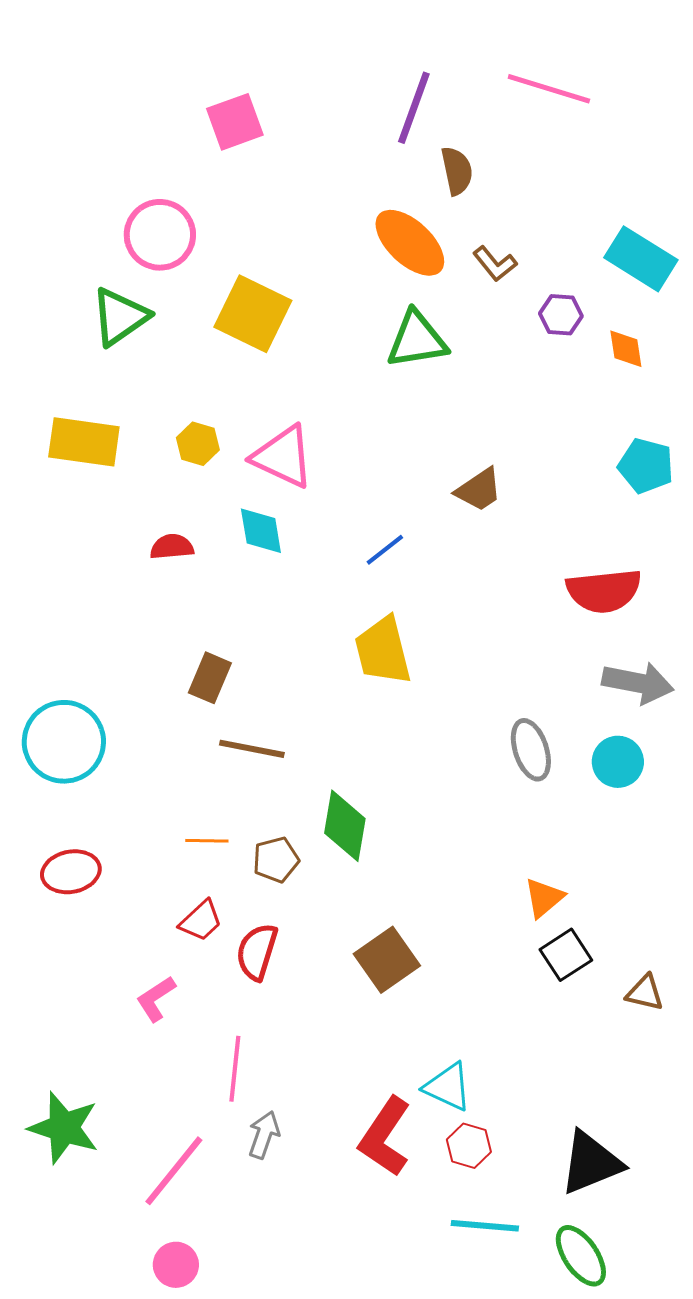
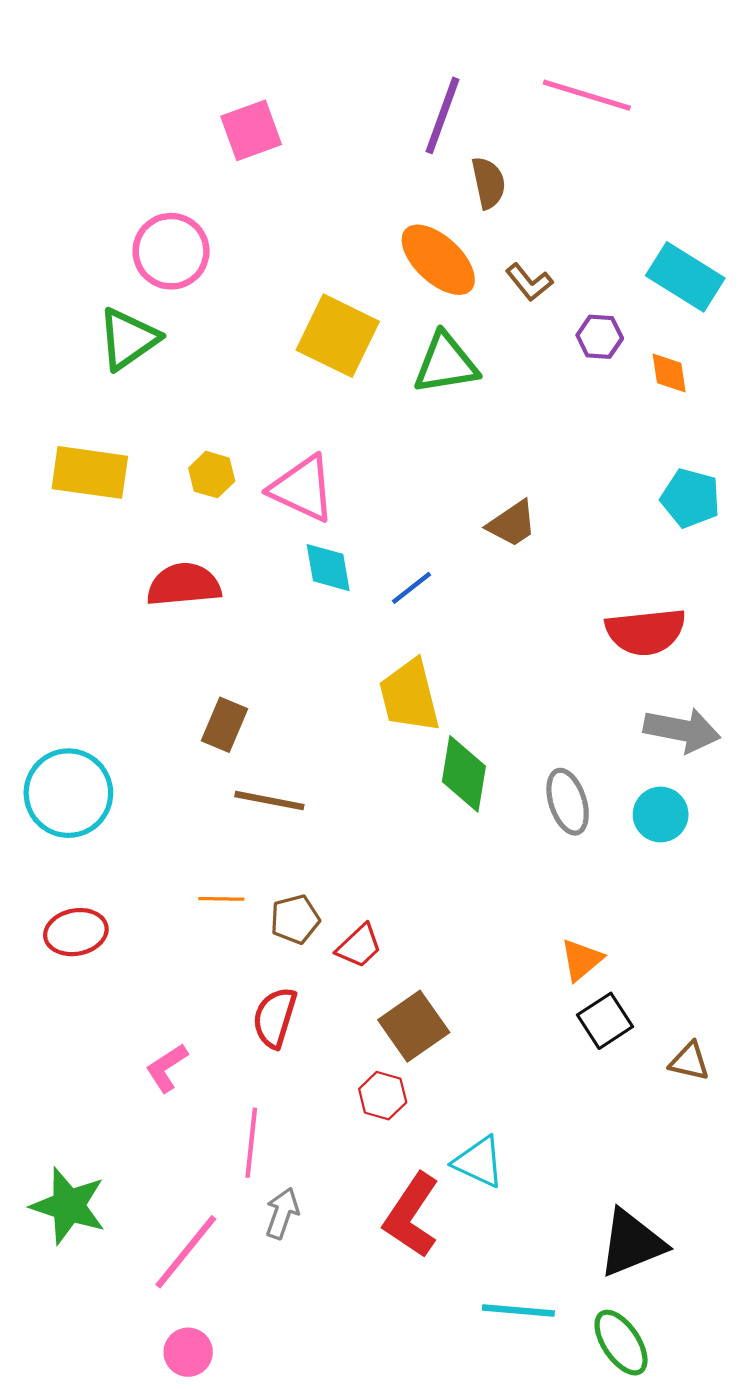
yellow square: (253, 314) -> (338, 336), moved
cyan diamond: (261, 531) -> (328, 568), moved
red semicircle: (172, 547) -> (184, 585), size x1.6
green diamond: (345, 826) -> (464, 774), moved
red trapezoid: (201, 921) -> (359, 946), moved
red hexagon: (469, 1146) -> (383, 1096), moved

